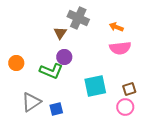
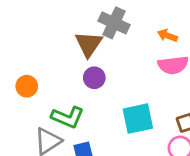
brown triangle: (60, 33) -> (89, 44), size x1.5
green L-shape: (51, 71) -> (68, 117), moved

